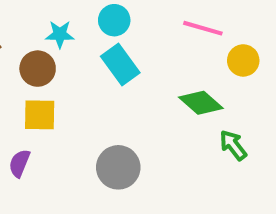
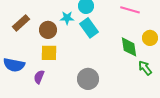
cyan star: (60, 34) -> (67, 18), moved
yellow circle: (243, 60) -> (150, 38), moved
green diamond: (201, 103) -> (129, 47), turned 40

